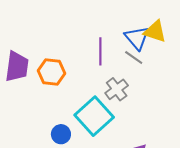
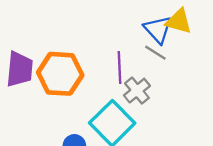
purple line: (100, 51) -> (120, 68), moved
orange hexagon: (51, 72) -> (60, 74), size x1.4

